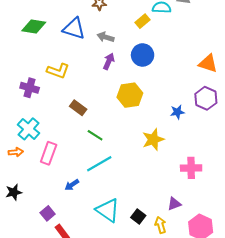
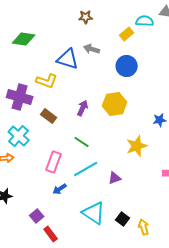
blue triangle: (74, 29) -> (68, 59), moved
purple arrow: (109, 61) -> (83, 108), moved
purple cross: (30, 88) -> (20, 97), size x1.4
brown rectangle: (78, 108) -> (49, 116), moved
pink rectangle: (49, 153) -> (54, 162), moved
purple triangle: (174, 204) -> (115, 178), moved

